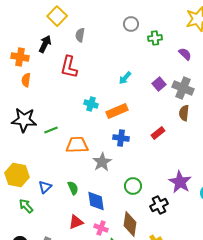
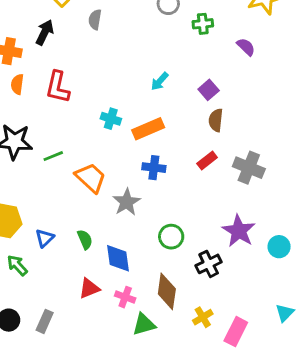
red L-shape: (69, 67) -> (58, 87), moved
gray cross: (183, 88) -> (249, 168), moved
brown semicircle: (184, 113) -> (216, 120), moved
orange trapezoid: (77, 145) -> (91, 178), turned 45

